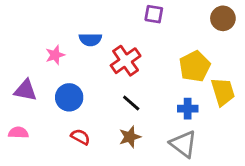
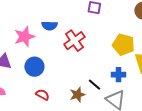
pink star: (55, 55) -> (24, 37), size x1.5
yellow pentagon: (195, 66) -> (123, 45), turned -30
black line: (131, 103) -> (94, 85), moved

